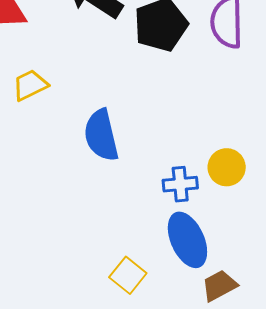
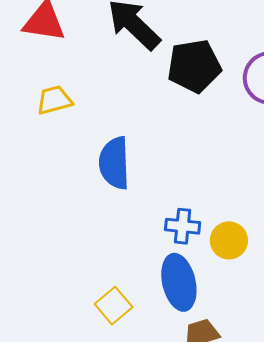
yellow circle: (227, 167) -> (229, 240), moved

